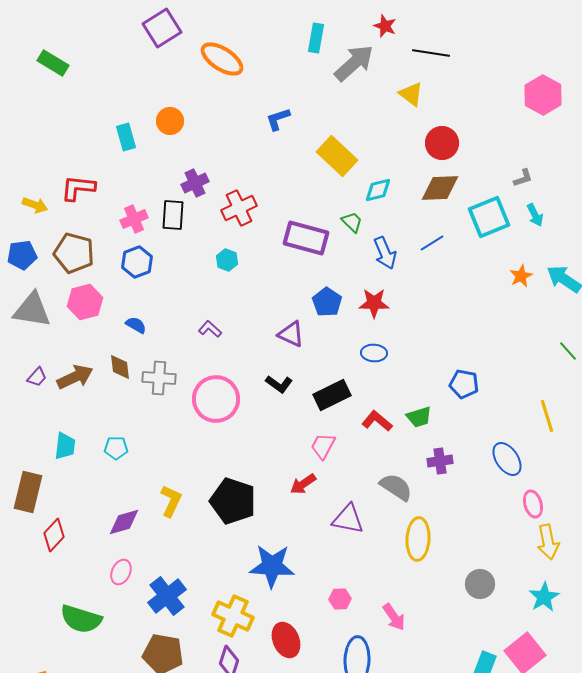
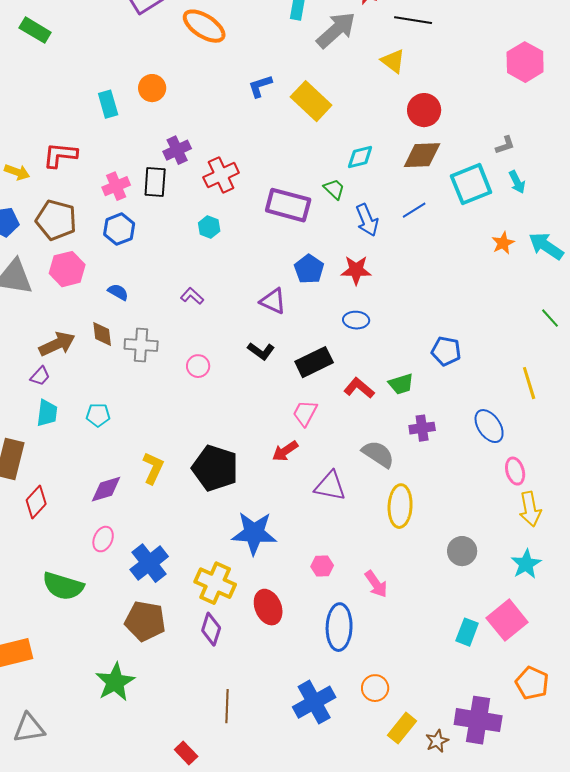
yellow rectangle: (337, 156) -> (311, 101), moved
purple trapezoid: (37, 377) -> (40, 376), moved
pink circle: (216, 399) -> (198, 366), size x0.5

